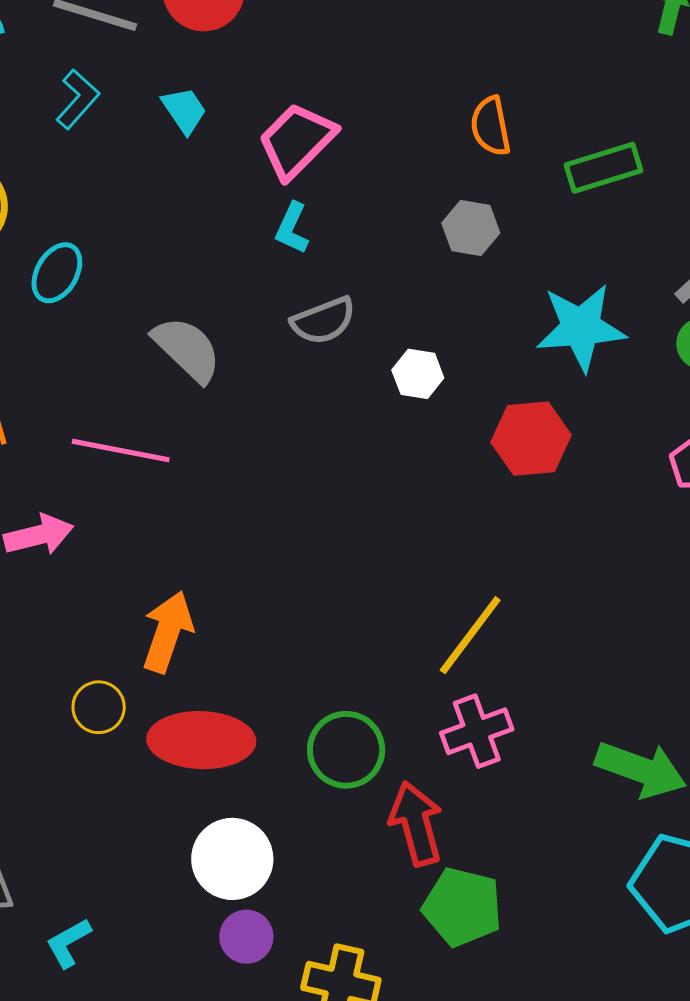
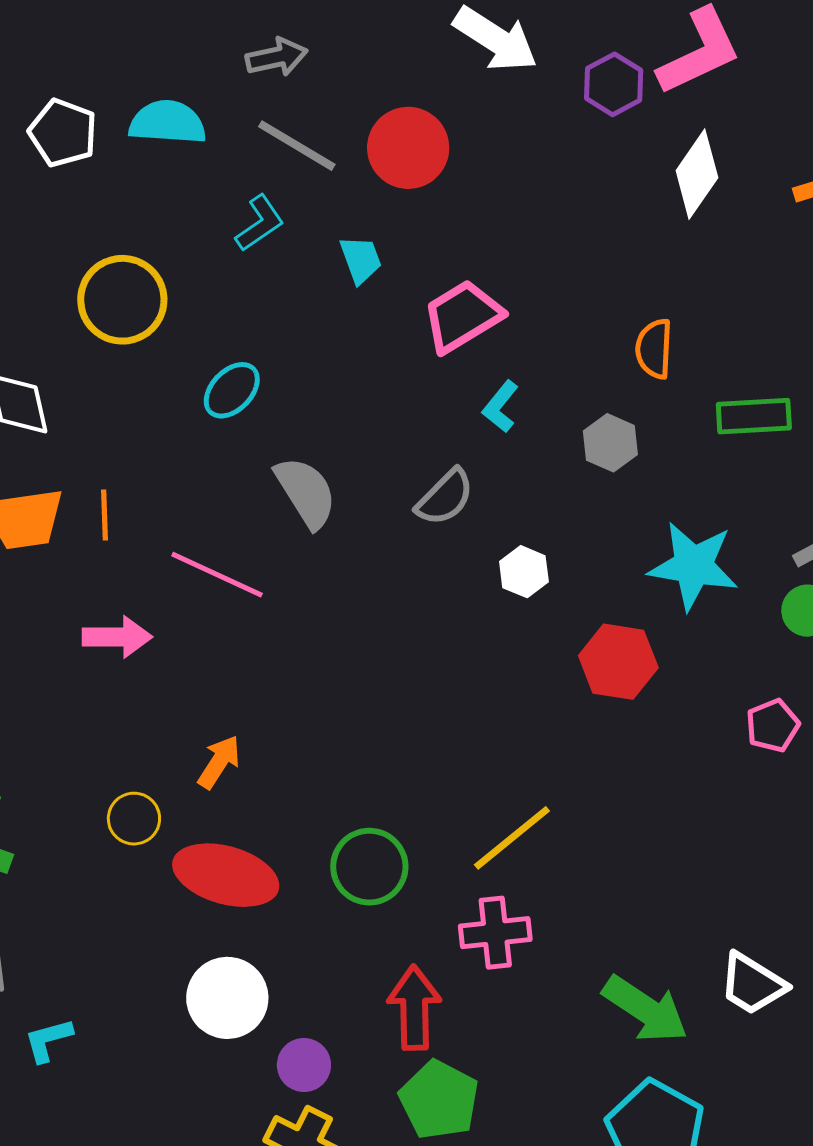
cyan L-shape: (292, 228) -> (500, 406), moved
cyan ellipse: (57, 273) -> (232, 390), moved
gray semicircle: (323, 321) -> (445, 497), turned -38
orange arrow: (168, 632) -> (219, 762), size x0.7
green circle: (346, 750) -> (369, 867), moved
purple circle: (246, 937) -> (304, 1065), moved

